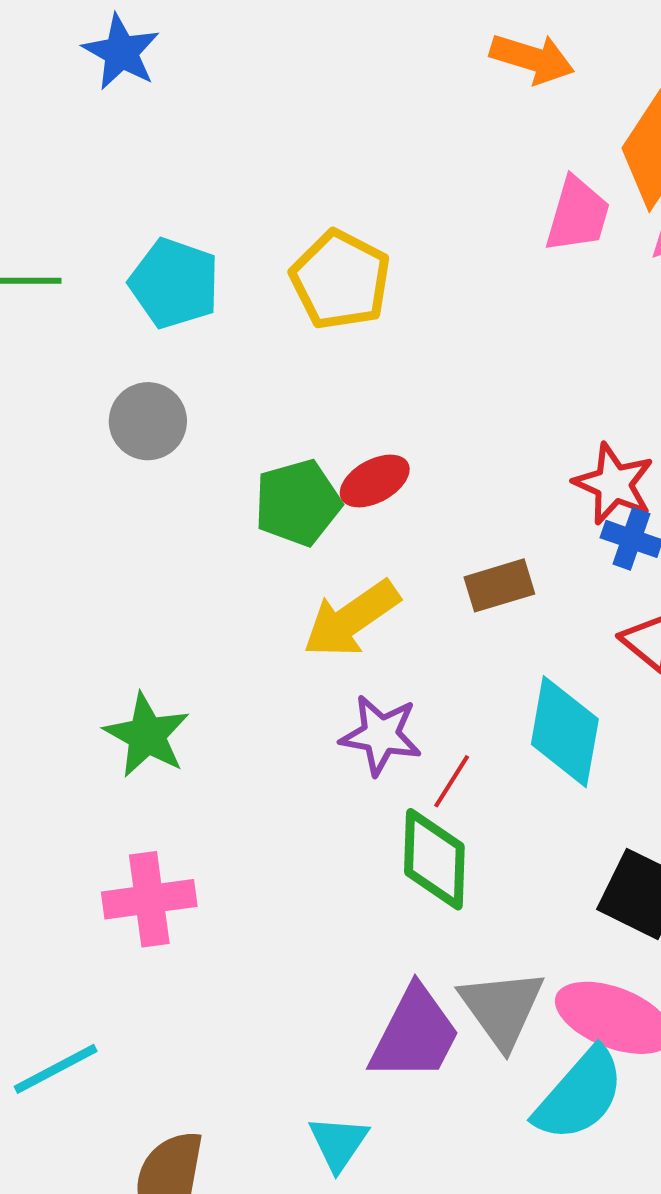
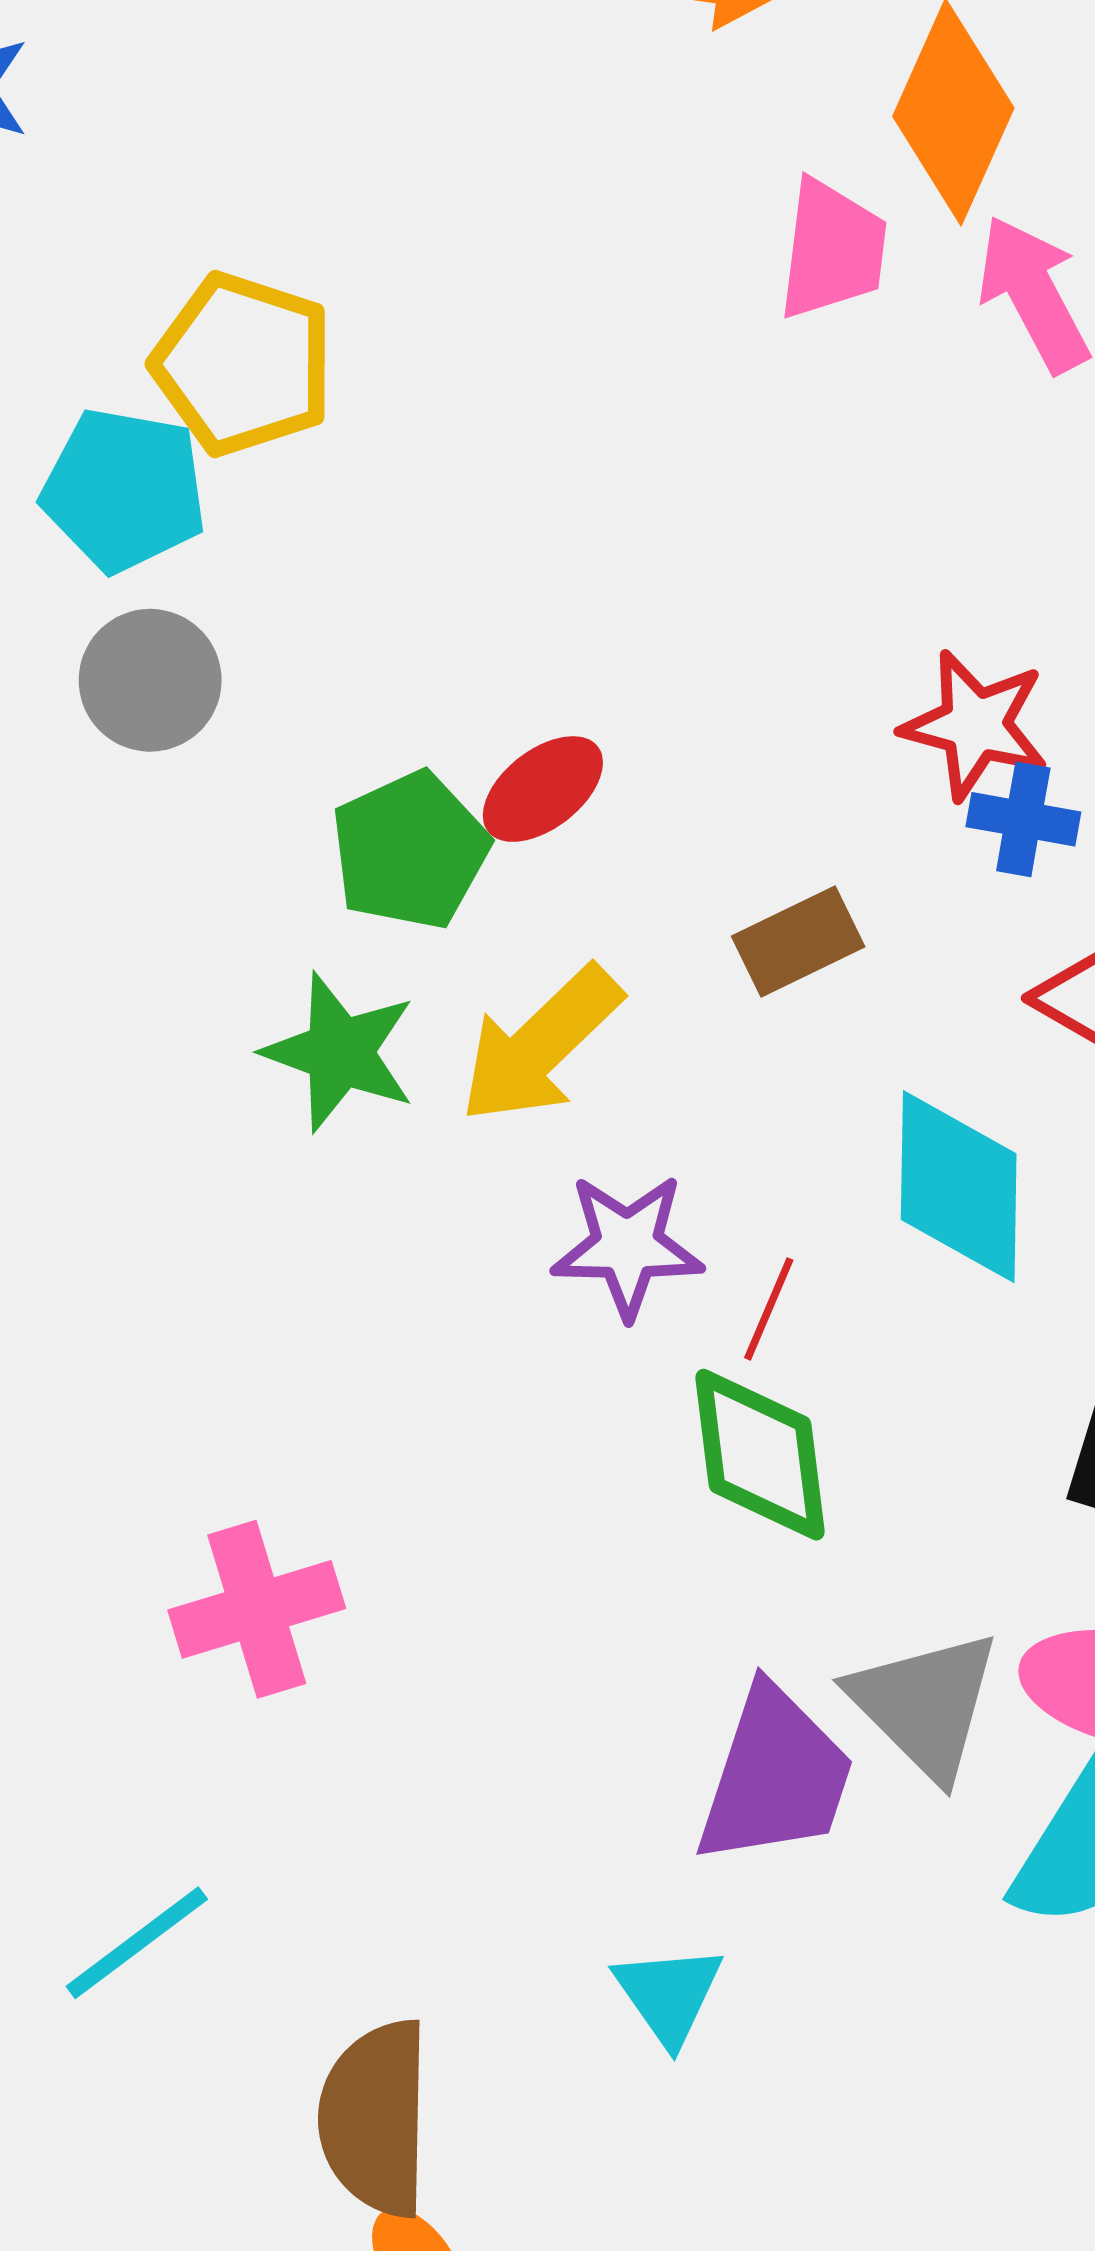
yellow pentagon: (340, 280) -> (243, 364), moved
gray circle: (148, 421) -> (150, 680), moved
green star: (147, 735) -> (340, 1052), moved

